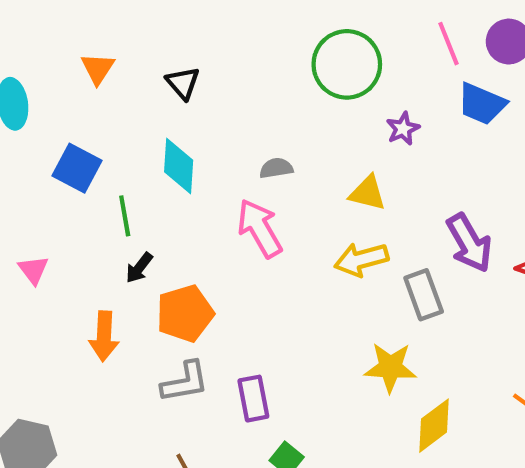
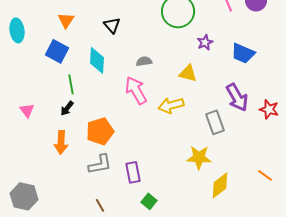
orange triangle: (98, 68) -> (66, 20), moved
black triangle: (183, 83) -> (112, 25), moved
blue trapezoid: (482, 104) -> (243, 53), moved
blue square: (77, 168) -> (57, 51), moved
yellow arrow: (361, 259) -> (171, 105), moved
black arrow: (139, 268) -> (67, 108), moved

